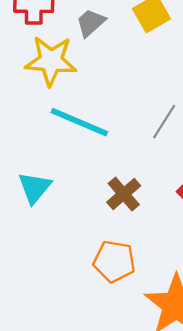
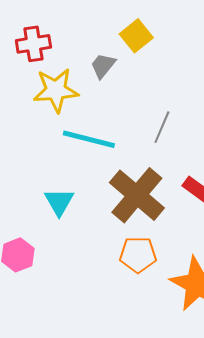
gray trapezoid: (91, 23) -> (103, 66), moved
brown cross: (124, 194) -> (137, 195), size x1.8

